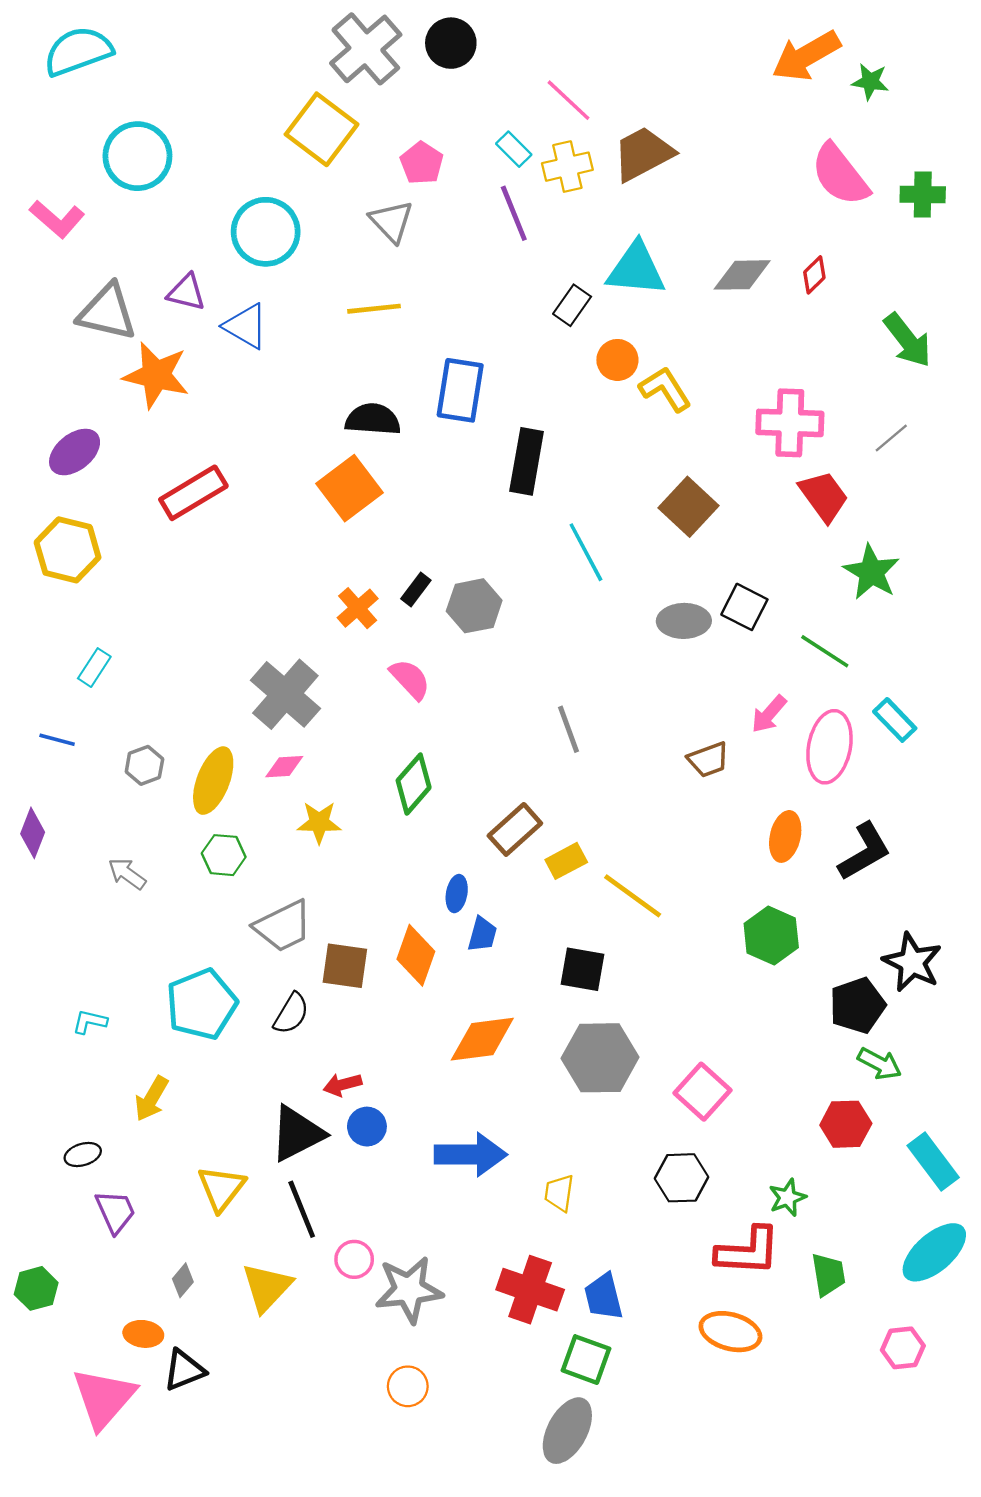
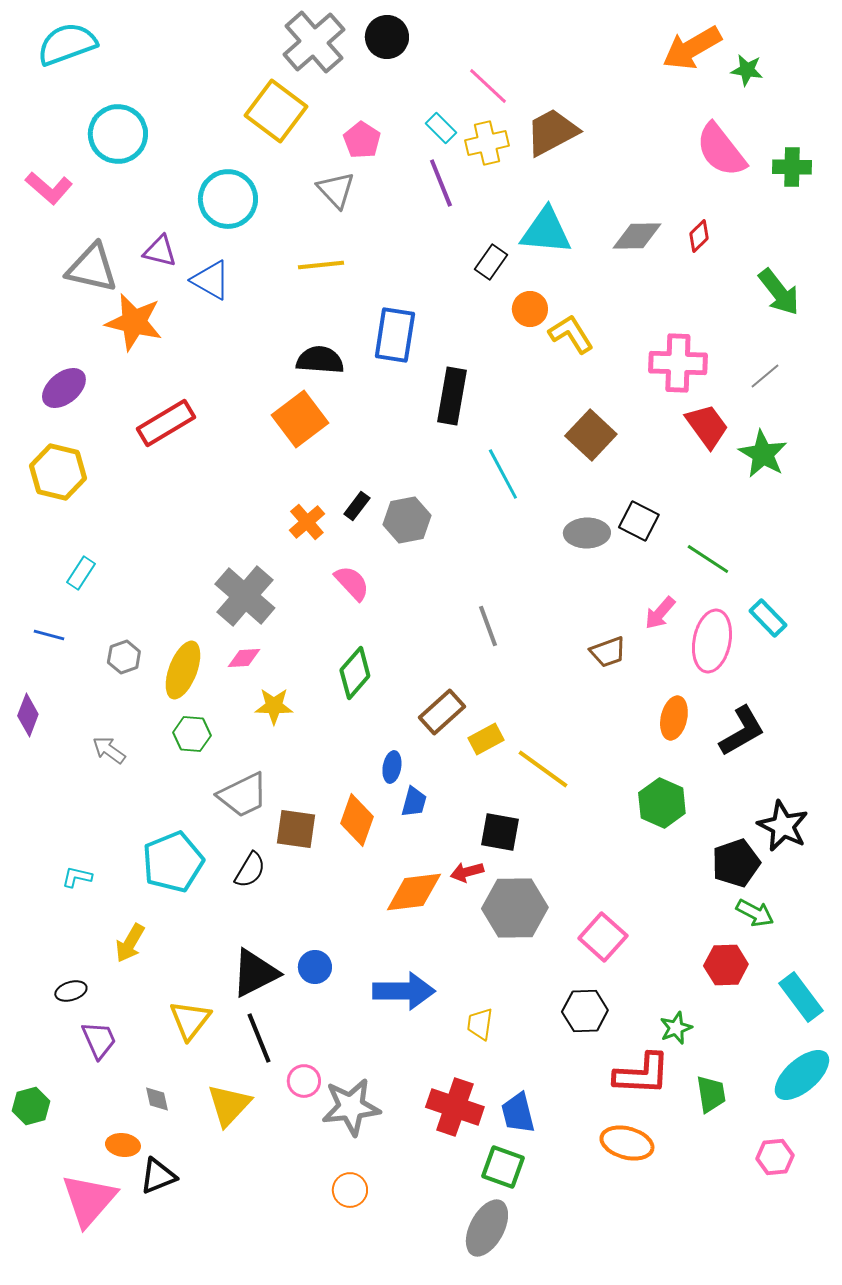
green star: (871, 572) -> (763, 454), moved
red arrow: (343, 1085) -> (467, 872), moved
gray diamond: (183, 1280) -> (157, 1099), turned -52

